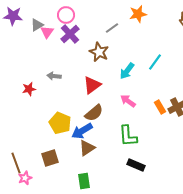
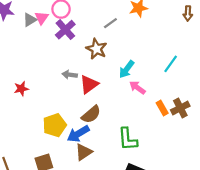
pink triangle: (47, 32) -> (42, 18), moved
cyan line: (155, 62) -> (171, 64), moved
gray arrow: (54, 76) -> (70, 75), moved
pink arrow: (128, 101) -> (137, 88), moved
yellow pentagon: (60, 123) -> (55, 125), turned 30

